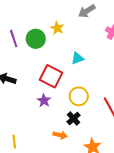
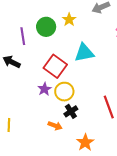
purple line: (14, 39) -> (23, 36), moved
cyan triangle: (77, 58) -> (84, 53), size x1.5
yellow circle: (79, 96) -> (64, 92), moved

